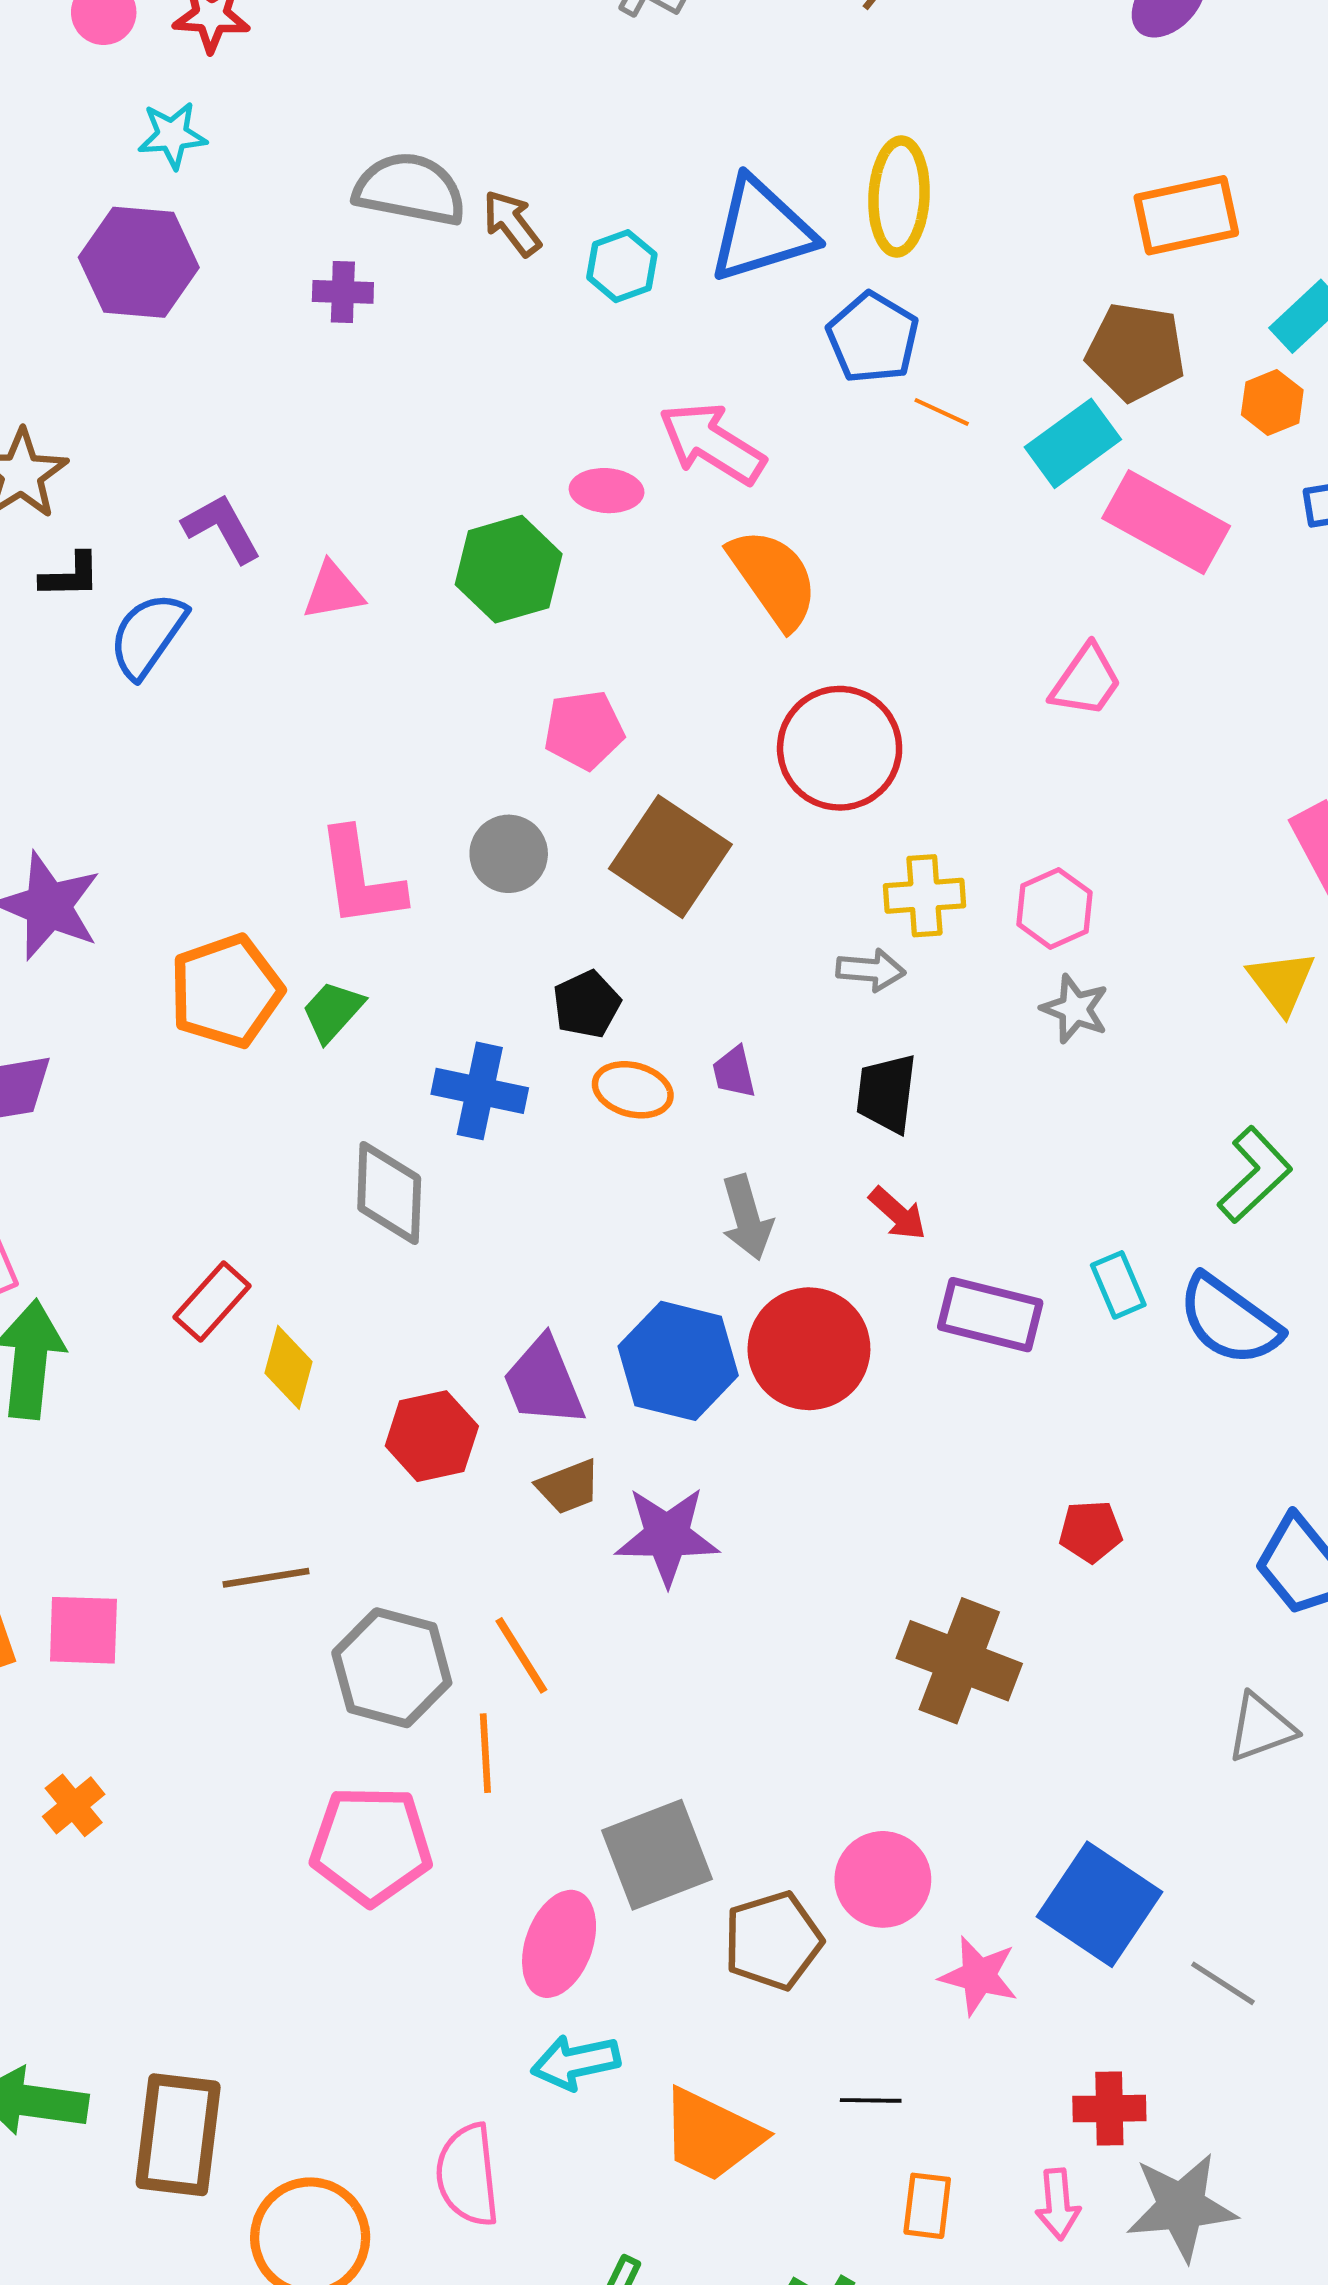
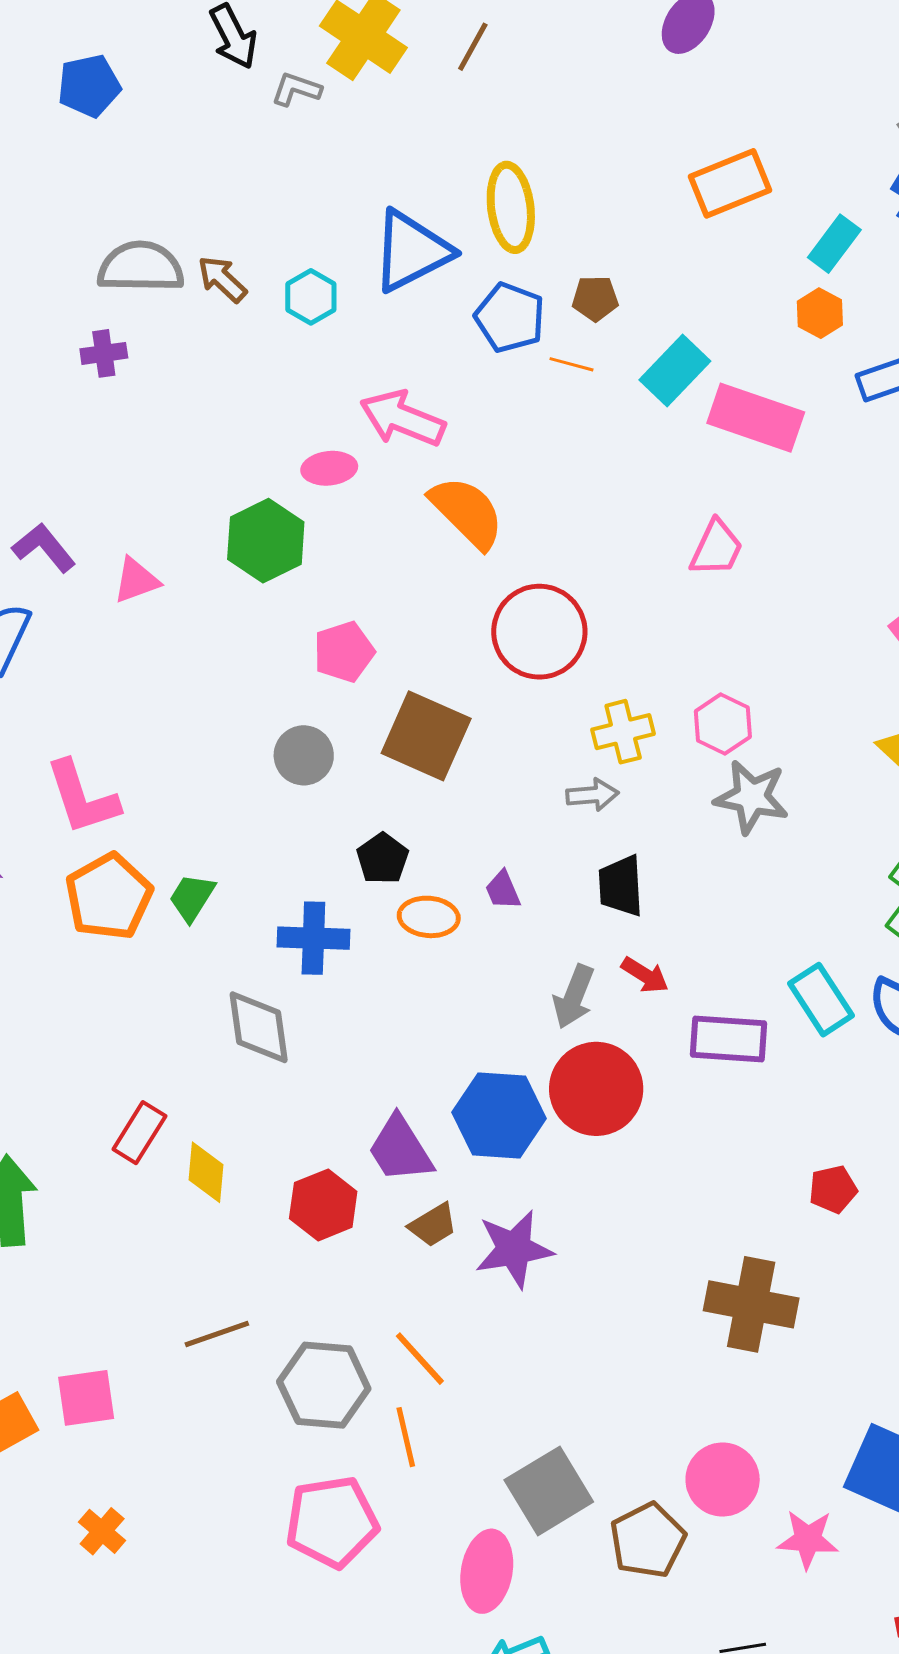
brown pentagon: (1136, 352) -> (595, 298), moved, size x0.6
pink L-shape: (360, 878) -> (82, 798), moved
gray star: (1075, 1009) -> (752, 797), size x1.4
gray arrow: (747, 1218) -> (574, 997), moved, turned 48
cyan rectangle: (1118, 1285) -> (821, 1000), size x1.4

